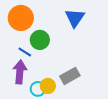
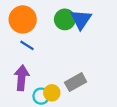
green circle: (40, 40) -> (65, 19), moved
blue line: (25, 52) -> (27, 45), moved

